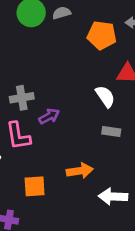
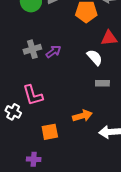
gray cross: (22, 98) -> (32, 49), moved
purple arrow: (49, 116) -> (53, 52), moved

